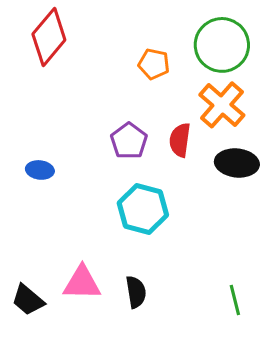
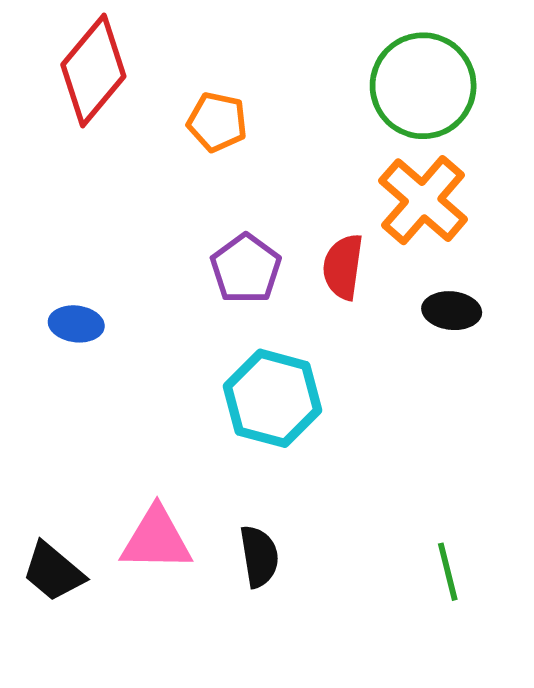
orange pentagon: (154, 64) -> (217, 122), moved
black ellipse: (237, 163) -> (452, 311), size x0.7

